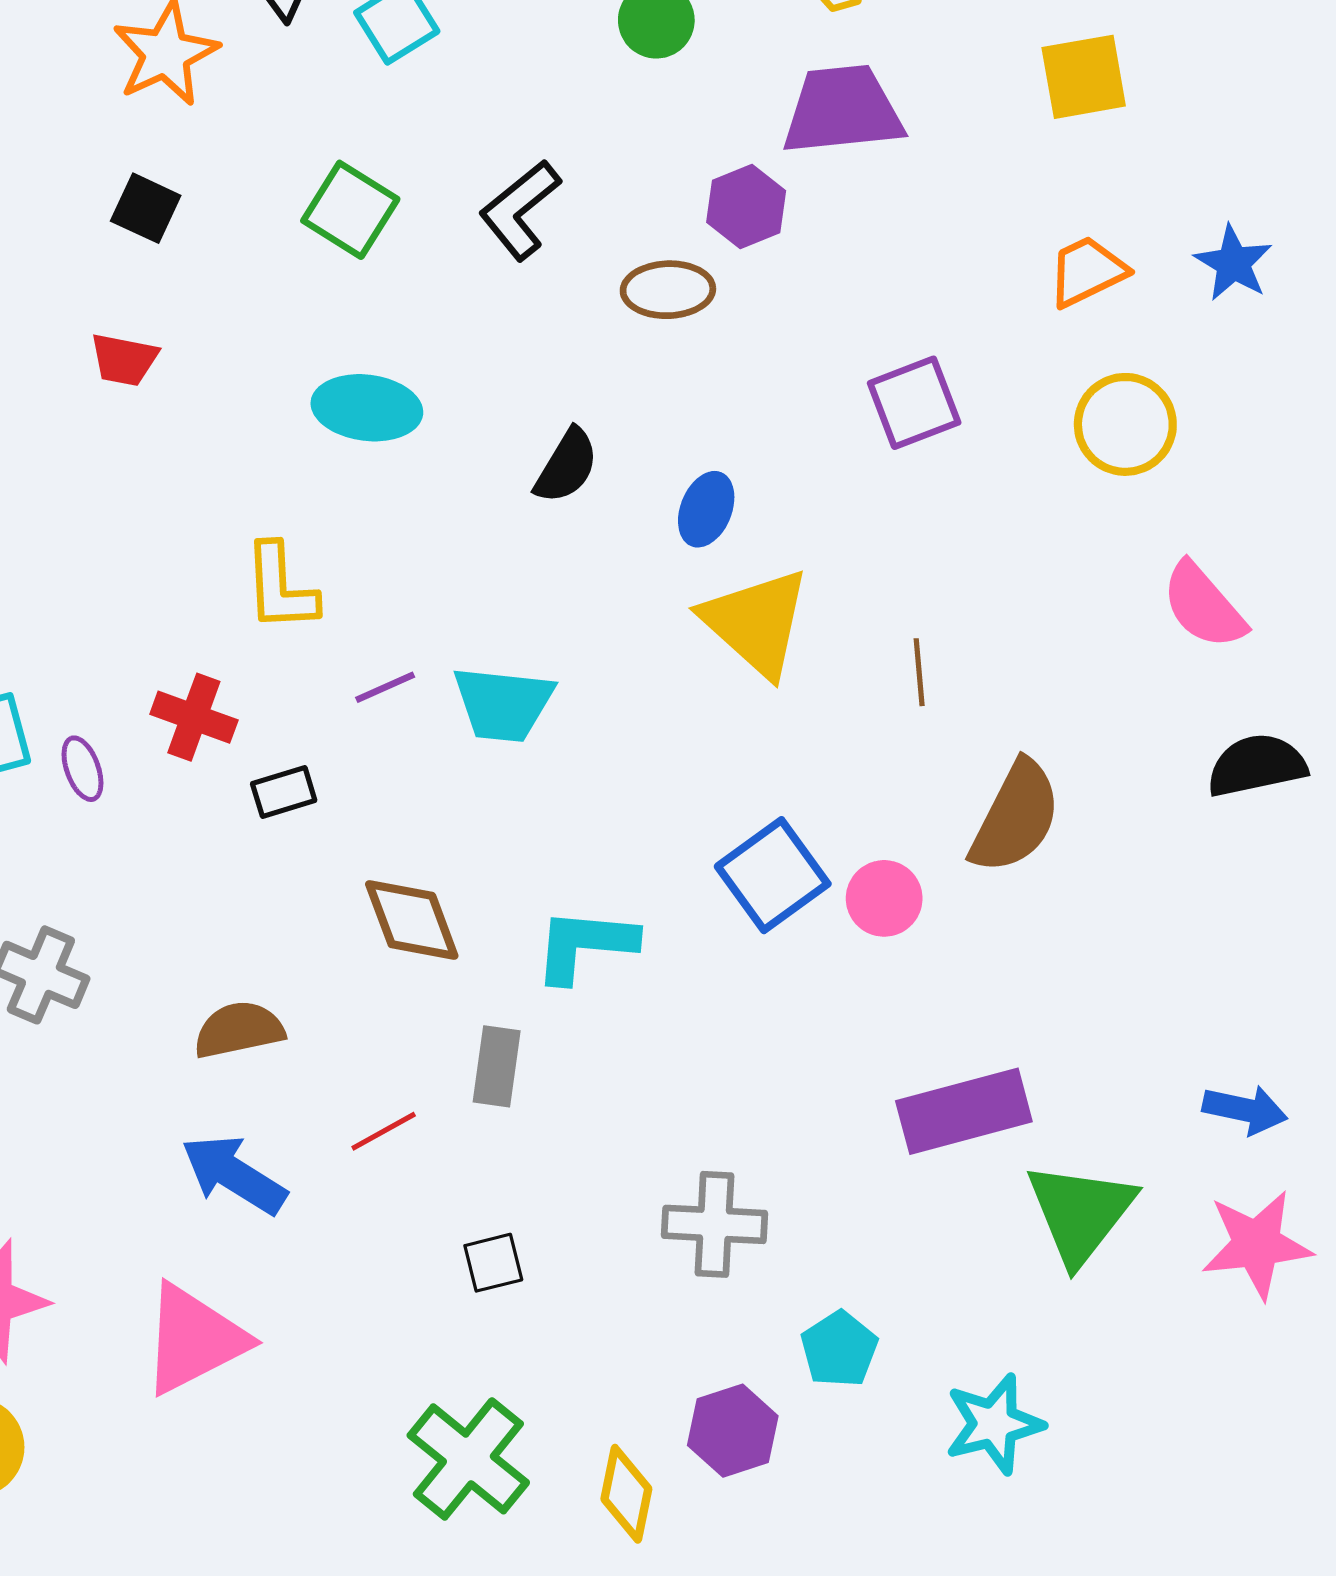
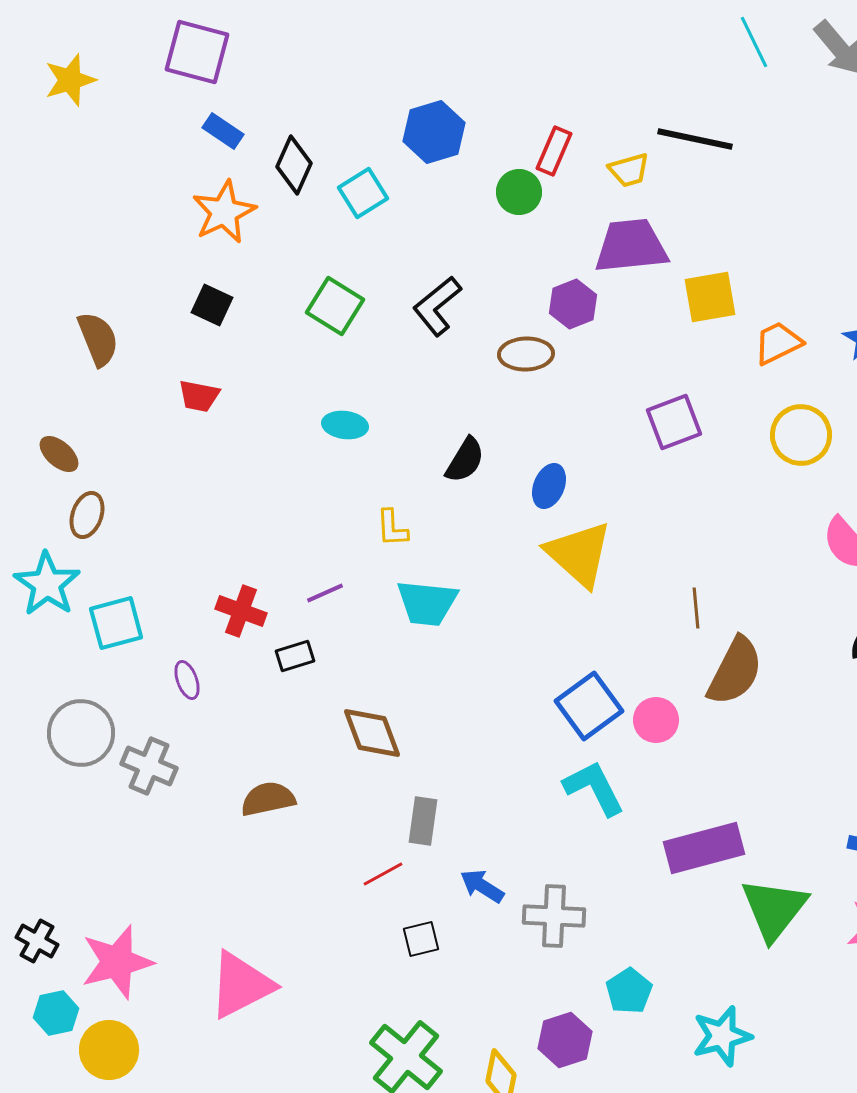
yellow square: (1084, 77) -> (710, 297), moved
cyan ellipse: (367, 408) -> (345, 425), size x0.7
yellow L-shape: (280, 587) -> (392, 528), moved, size x0.7
brown line: (919, 672) -> (696, 608), moved
purple line: (385, 687) -> (325, 593), moved
purple ellipse: (82, 769) -> (187, 680), moved
cyan L-shape: (585, 945) -> (594, 788), moved, turned 58
red line: (384, 1131) -> (383, 874), moved
blue arrow: (234, 1175) -> (482, 886), moved, size x0.7

